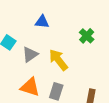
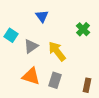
blue triangle: (42, 22) -> (42, 16), turned 48

